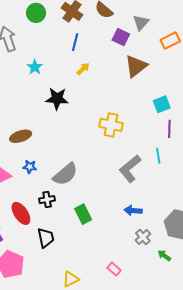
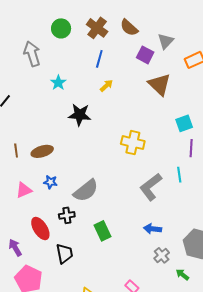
brown triangle: (136, 66) -> (159, 84), turned -40

